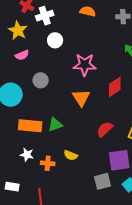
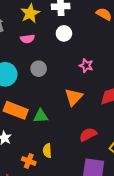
pink star: (85, 65) -> (86, 66), size x0.6
yellow semicircle: (71, 155) -> (47, 151), turned 48
orange cross: (48, 163) -> (29, 161), moved

